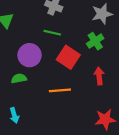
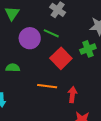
purple circle: (30, 55) -> (30, 38), moved
red arrow: (99, 76) -> (72, 95), moved

